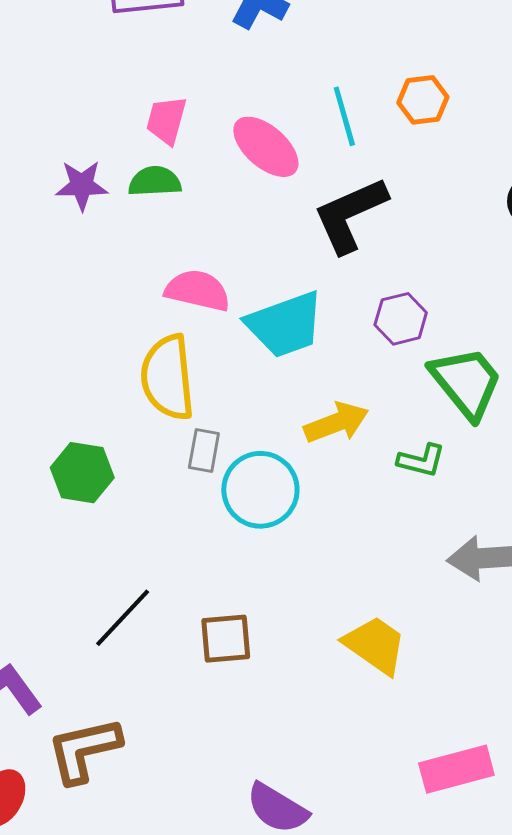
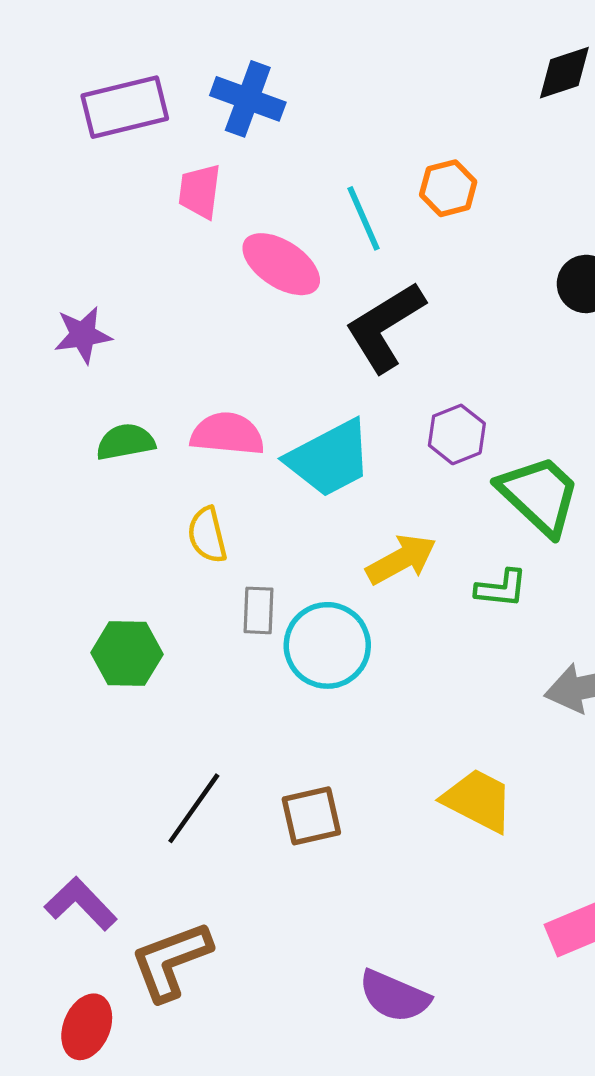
pink trapezoid: (166, 120) -> (200, 191), moved
green semicircle: (155, 181) -> (125, 442), moved
yellow semicircle: (168, 377) -> (207, 535), size x0.6

